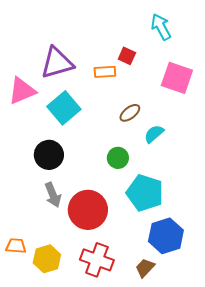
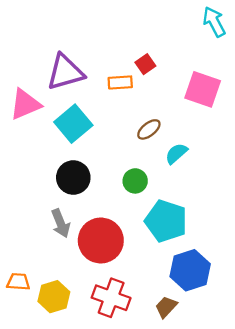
cyan arrow: (161, 27) -> (214, 22), moved
red square: (127, 56) -> (145, 64), turned 30
black circle: (49, 155) -> (73, 178), moved

